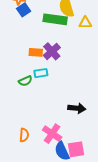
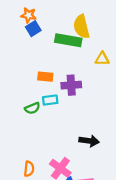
yellow triangle: (85, 23) -> (102, 59), moved
purple cross: (52, 51) -> (71, 85), moved, turned 36

